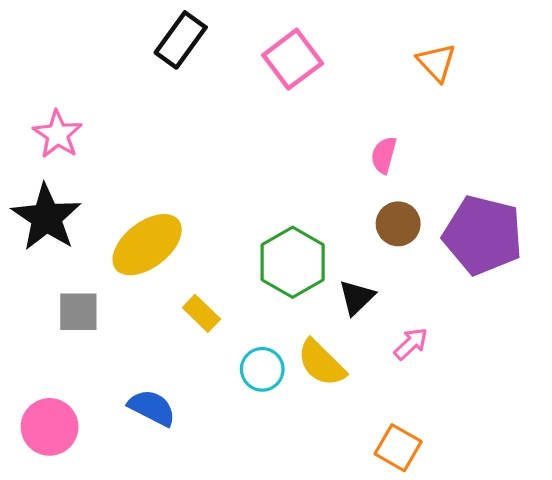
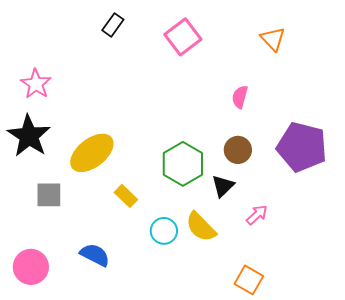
black rectangle: (181, 40) -> (113, 25), size x0.7
brown circle: (398, 224) -> (238, 150), moved

